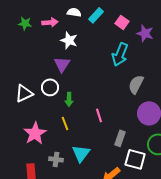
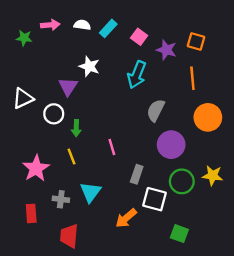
pink arrow: (50, 22) -> (50, 25), moved
white star: (69, 40) -> (89, 66), moved
white triangle: (24, 93) -> (23, 98), moved

